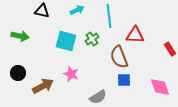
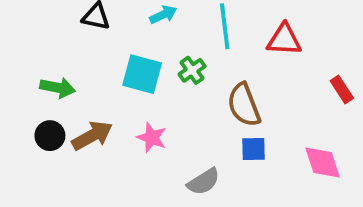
red triangle: (135, 35) -> (284, 40), moved
green arrow: (20, 36) -> (58, 88), moved
brown arrow: (43, 86) -> (92, 136), moved

